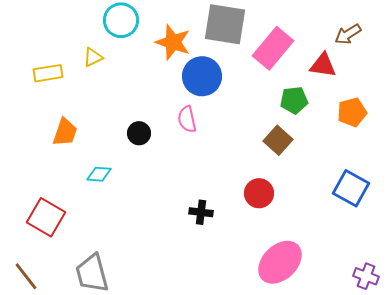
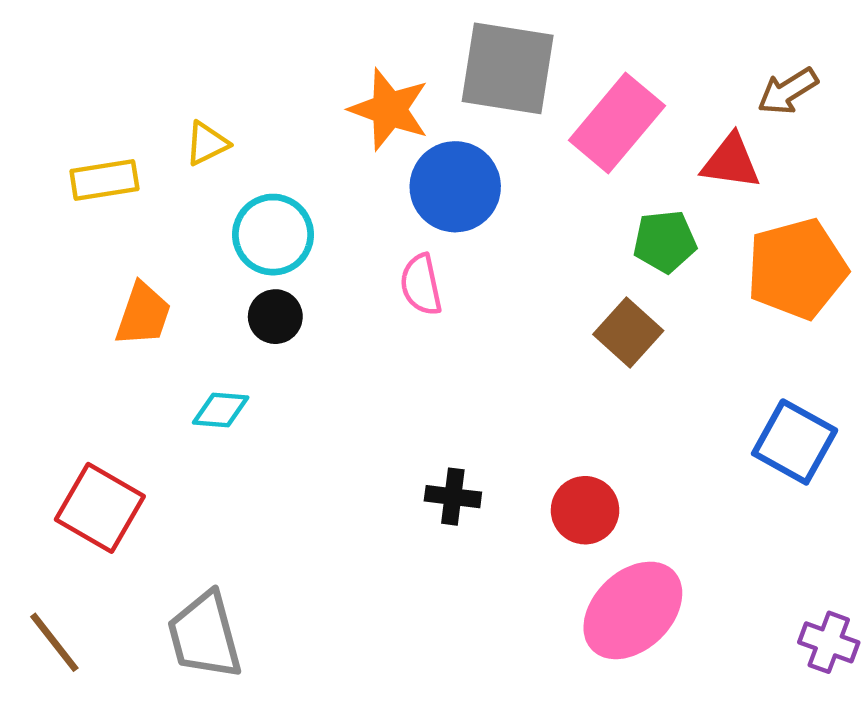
cyan circle: (121, 20) -> (273, 235), moved
orange pentagon: (352, 112) -> (797, 269), size x1.5
black circle: (139, 133) -> (275, 317), moved
red circle: (259, 193) -> (585, 510), moved

